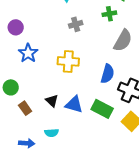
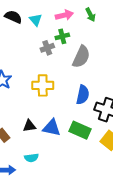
green cross: (109, 14) -> (62, 36), moved
gray semicircle: (123, 40) -> (81, 57), moved
black triangle: (52, 101) -> (29, 126), turned -48

